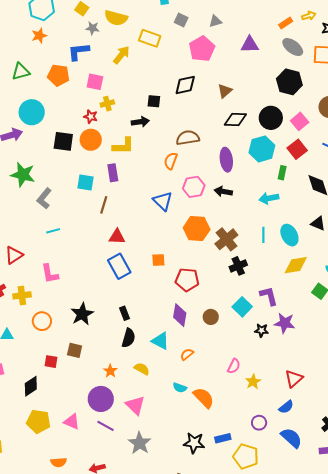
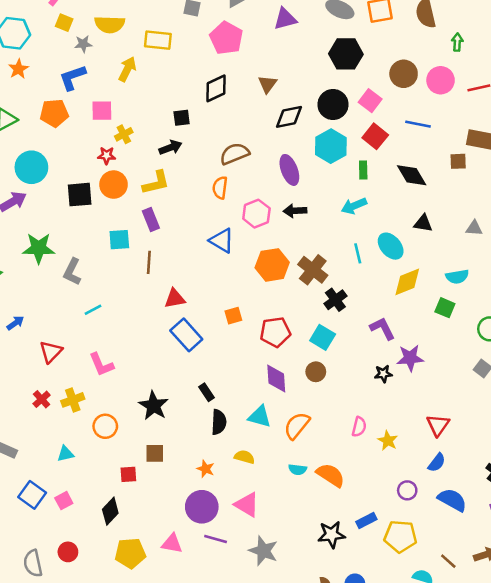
cyan square: (242, 307) -> (323, 337), moved
orange semicircle: (187, 354) -> (297, 426), size x1.6

